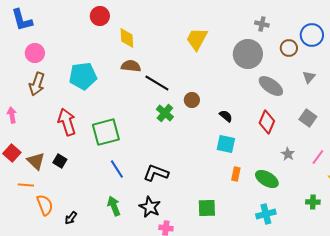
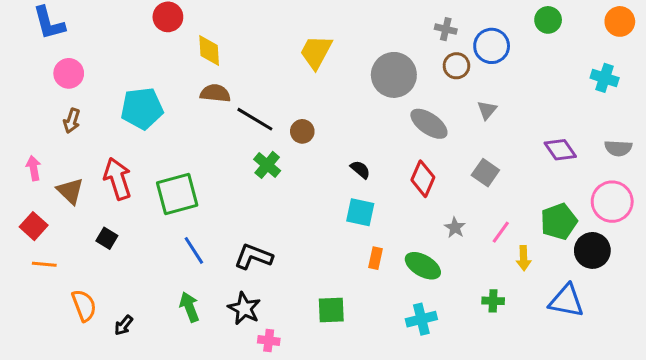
gray cross: (262, 24) -> (446, 29), moved
brown arrow: (37, 84) -> (72, 121), size x0.7
brown circle: (192, 100) -> (302, 131), moved
brown triangle: (36, 161) -> (70, 191), moved
orange line: (26, 185) -> (44, 264), moved

